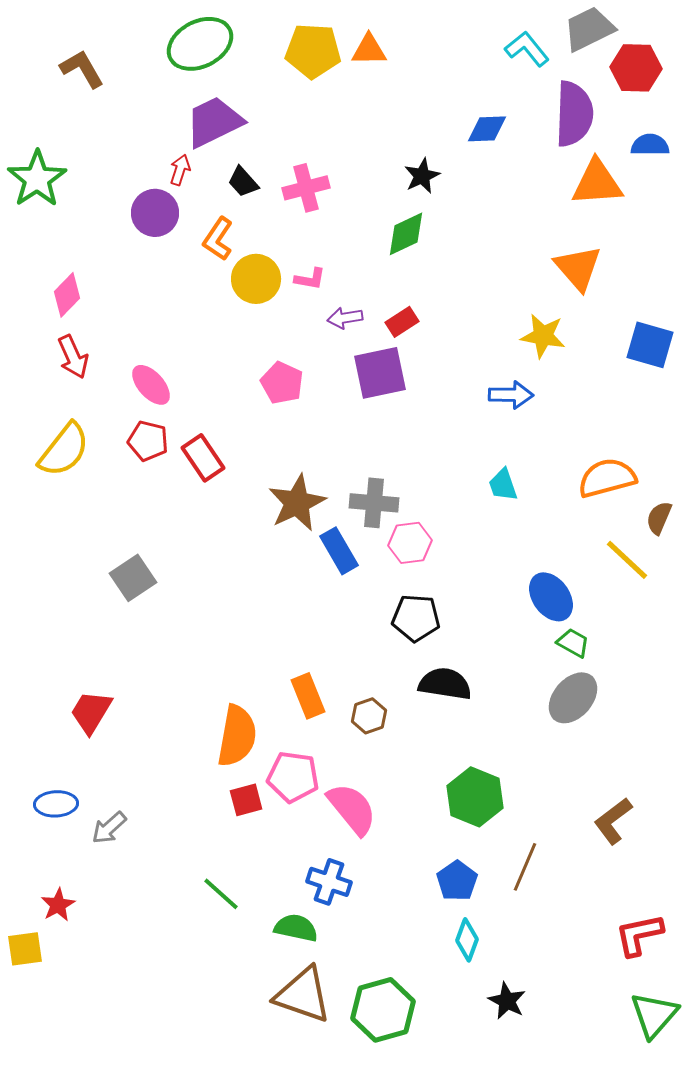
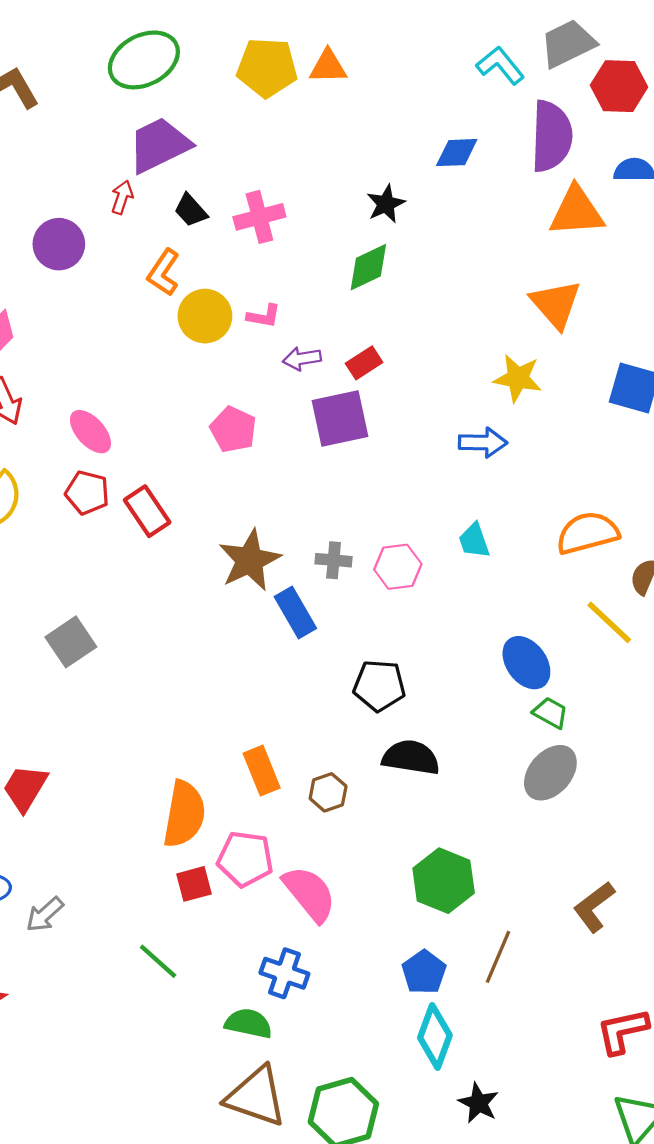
purple circle: (155, 213) -> (59, 244), moved
gray cross: (374, 503) -> (334, 560), size x0.7
pink hexagon: (410, 543) -> (398, 567), moved
green line: (221, 894) -> (158, 961), moved
cyan diamond: (467, 940) -> (435, 1036), size x1.4

